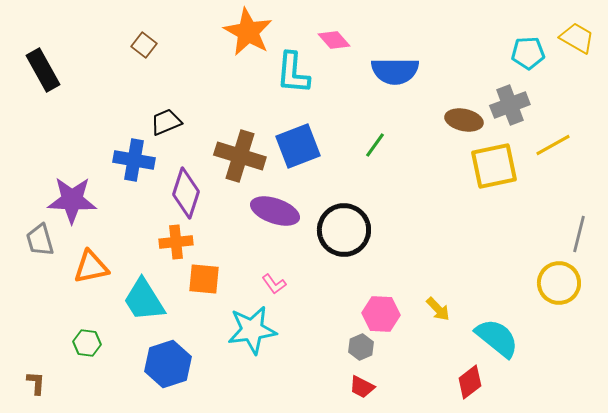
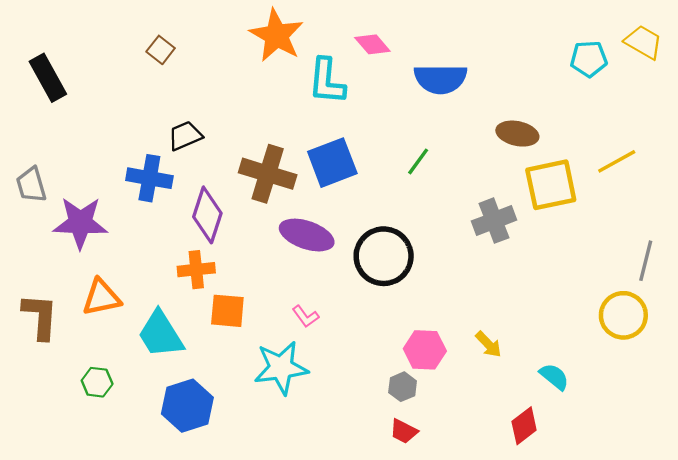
gray cross: (510, 105) -> (494, 221), moved
gray trapezoid: (40, 240) -> (31, 185), moved
cyan semicircle: (497, 338) -> (554, 377), size x0.6
brown L-shape: (36, 383) -> (40, 316), moved, size x1.8

